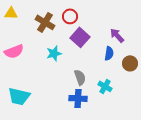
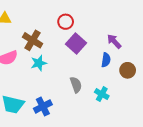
brown cross: (45, 22) -> (33, 40), moved
cyan star: (54, 53) -> (39, 63), moved
blue cross: (78, 98) -> (43, 106), moved, turned -30

